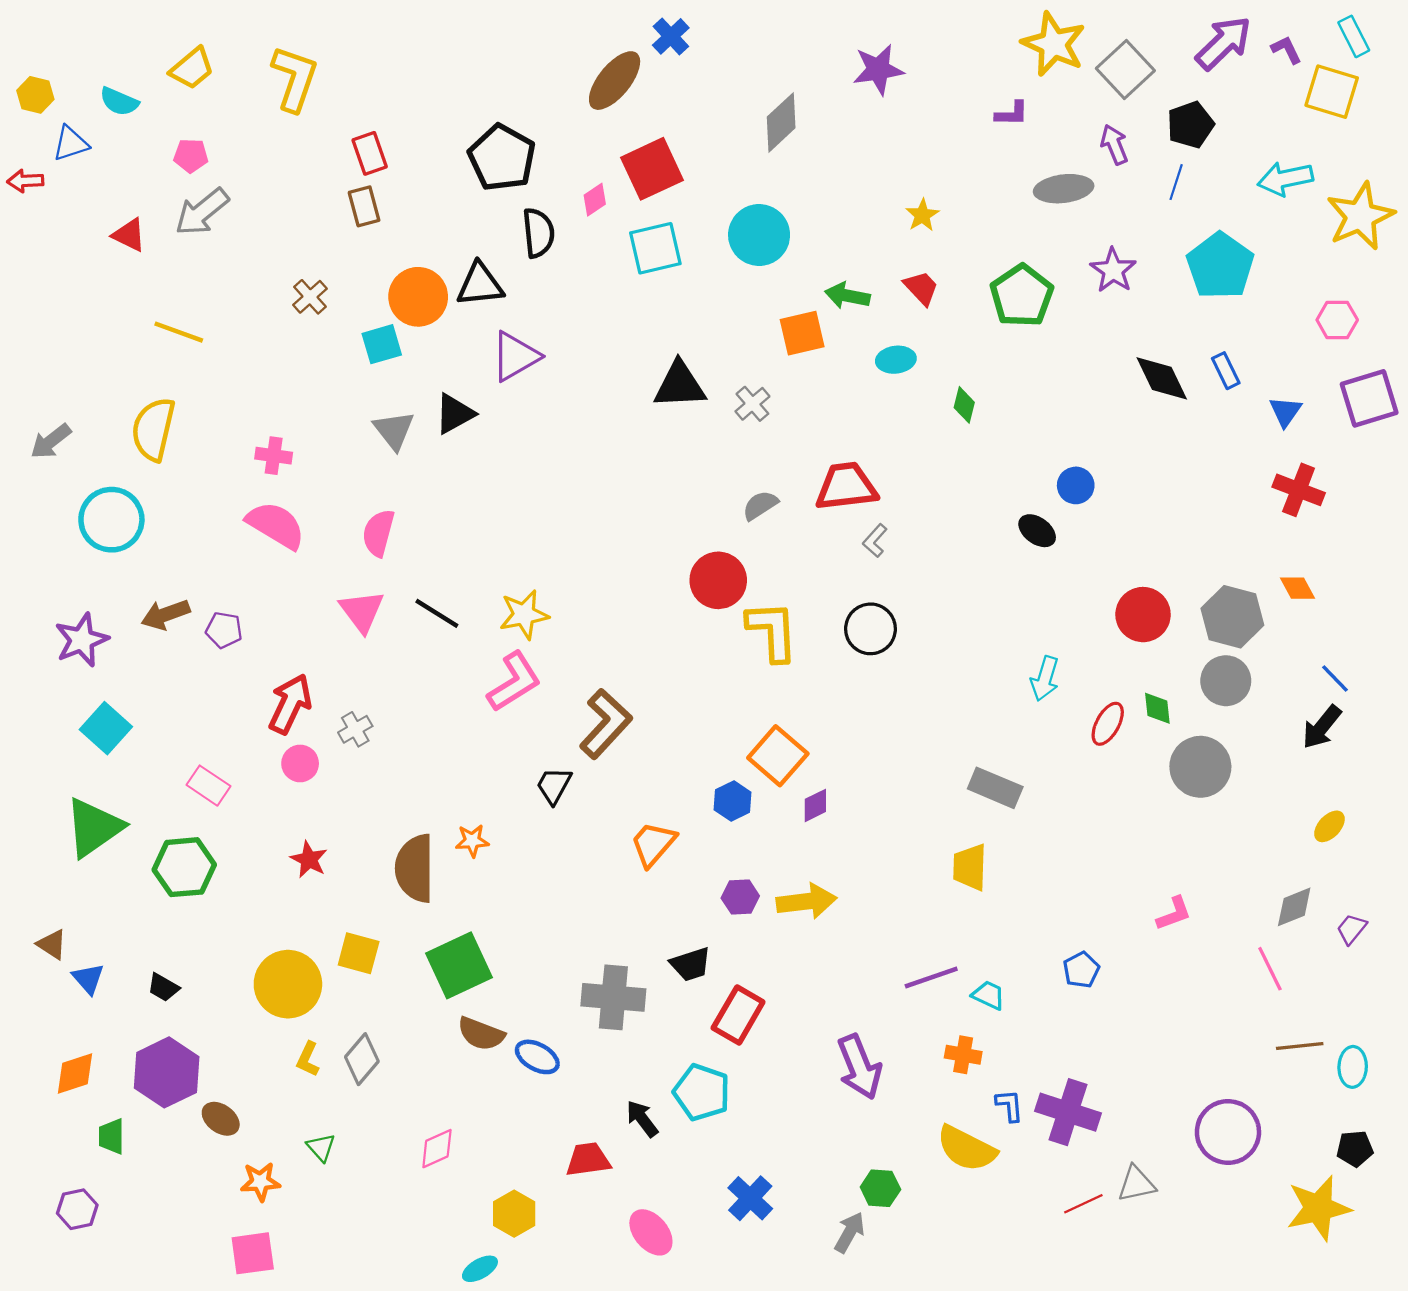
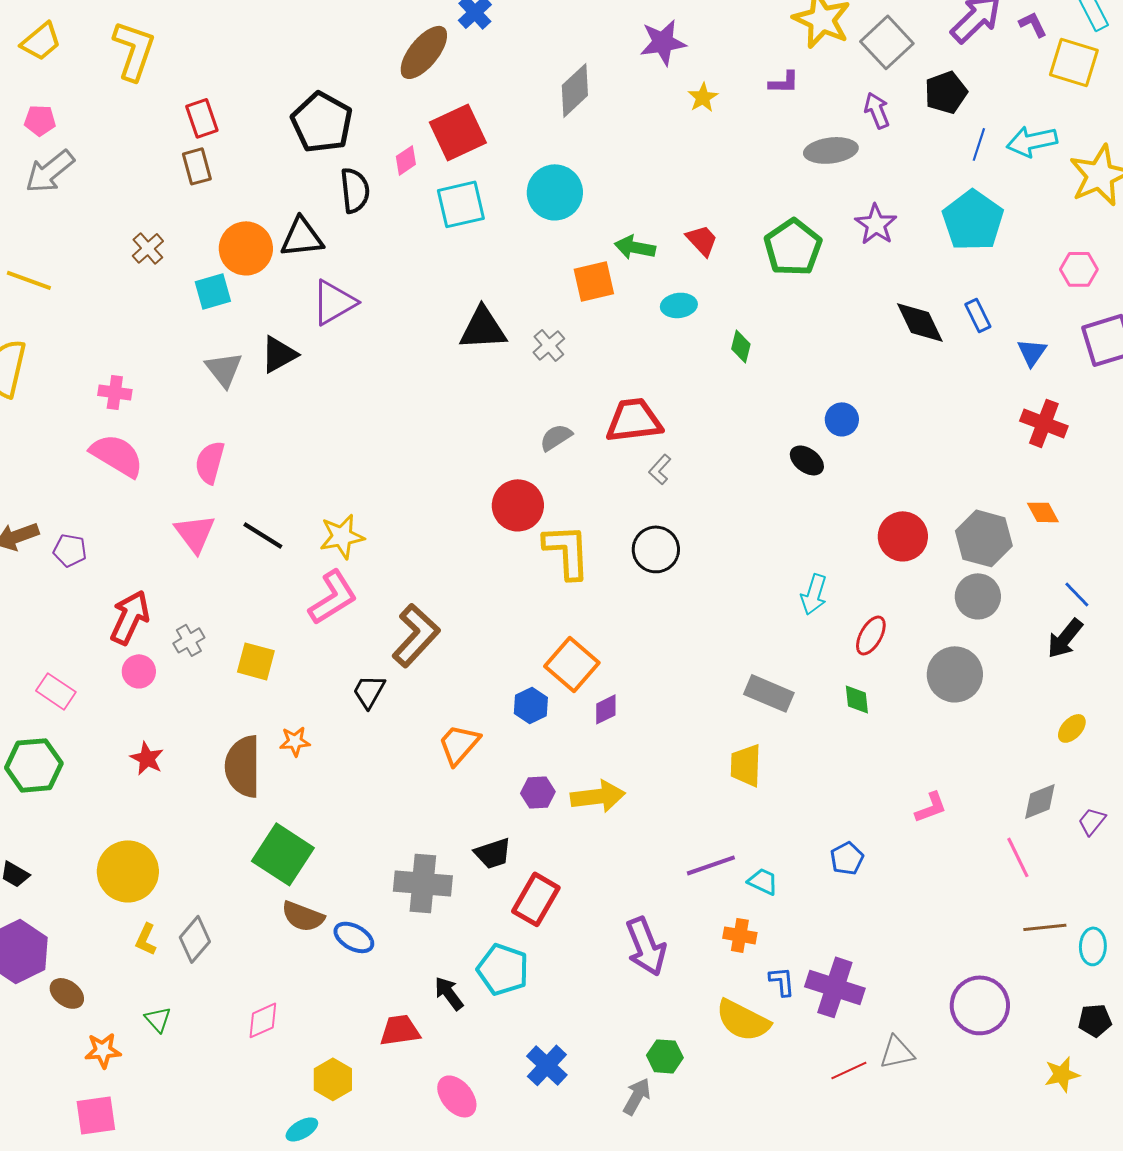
blue line: (1176, 182) -> (979, 144), moved
yellow star: (922, 215) -> (703, 97), moved
green diamond: (1157, 708) -> (857, 699), moved
yellow square: (359, 953) -> (256, 661), moved
green square: (459, 965) -> (283, 854), turned -32
yellow star: (1318, 1208) -> (1062, 1074), size x0.6

